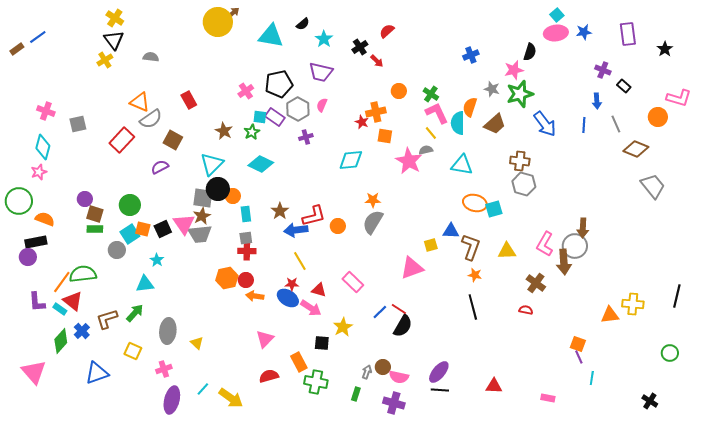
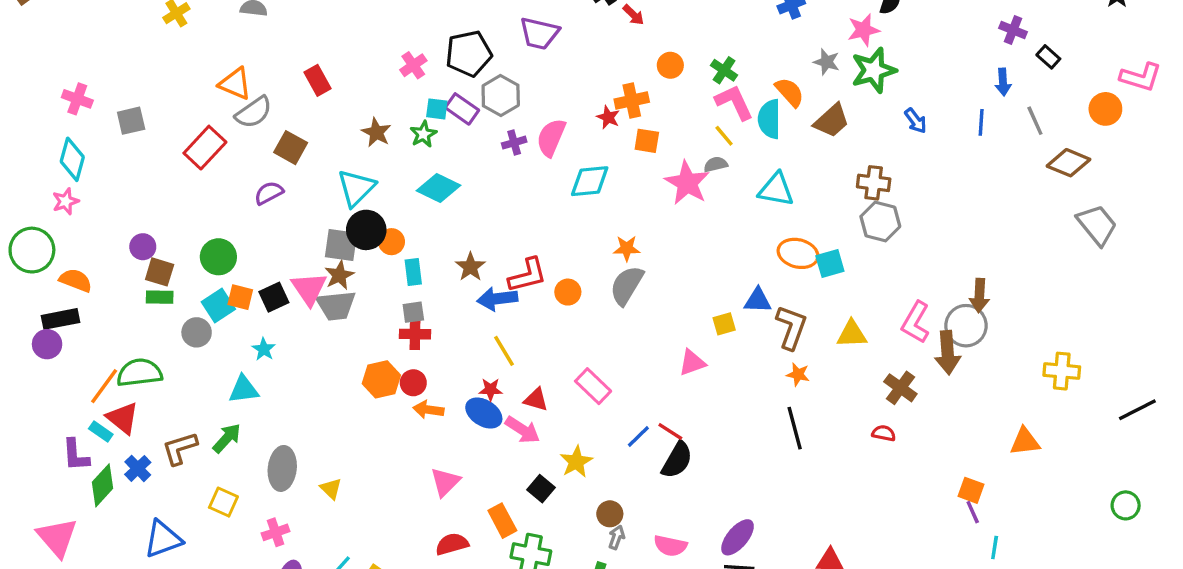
pink semicircle: (322, 105) -> (551, 138), moved, size x1.6
orange semicircle: (470, 107) -> (790, 92), turned 120
blue arrow: (545, 124) -> (916, 121), size x0.6
pink triangle: (412, 268) -> (692, 363), size x0.7
black line: (677, 296) -> (1137, 410), turned 50
purple L-shape: (37, 302) -> (76, 455), moved
yellow cross: (633, 304) -> (1062, 371), moved
black square: (322, 343) -> (541, 489), turned 35
brown circle: (383, 367) -> (610, 514), moved

